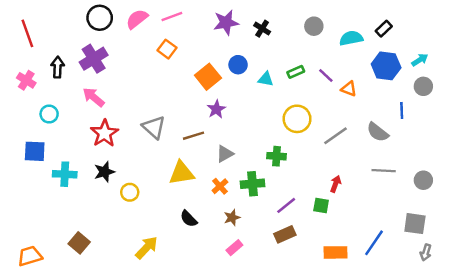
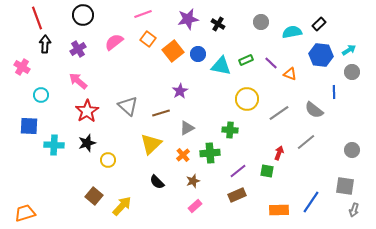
pink semicircle: (137, 19) -> (114, 42), moved
red line: (27, 33) -> (37, 18), moved
orange square: (167, 49) -> (148, 39), moved
purple cross: (94, 59) -> (78, 49), size x0.7
black arrow: (58, 67) -> (45, 44), moved
orange square: (208, 77) -> (173, 51), moved
cyan triangle: (266, 79) -> (221, 66), size x1.5
gray line: (384, 171) -> (306, 142), moved, turned -42
yellow triangle: (181, 173) -> (151, 144), turned -35
brown square: (79, 243) -> (94, 196), moved

